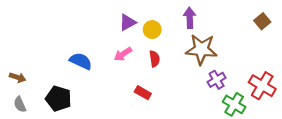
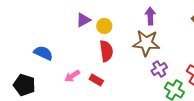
purple arrow: (190, 18) -> (150, 16), moved
pink arrow: (123, 54) -> (72, 76), moved
red semicircle: (155, 59) -> (106, 51), size x1.5

